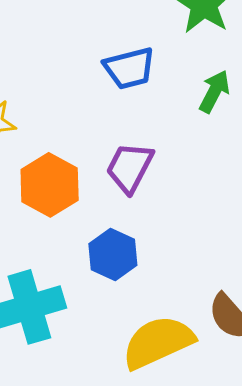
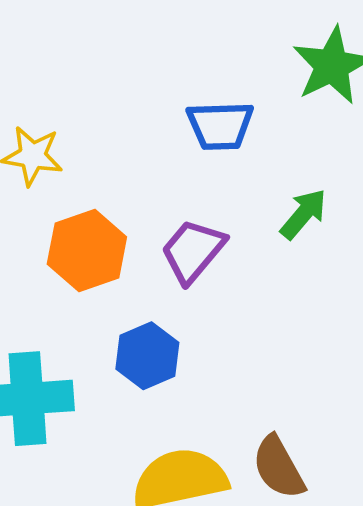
green arrow: (214, 91) -> (303, 214), moved

